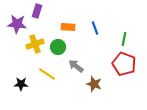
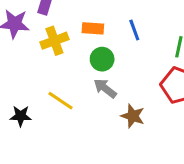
yellow cross: (35, 44) -> (54, 41), moved
green circle: (58, 47) -> (102, 59), moved

